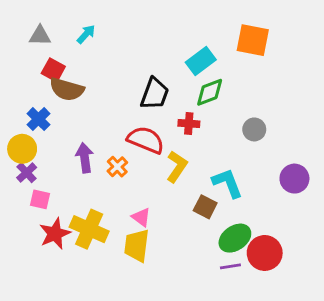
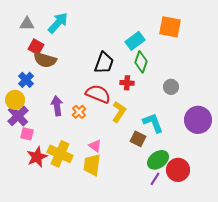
cyan arrow: (86, 34) -> (58, 23), size x1.6
green diamond: (210, 92) -> (141, 62), turned -50
purple cross: (27, 173) -> (18, 116), size x1.5
purple circle: (294, 179) -> (198, 120), size x1.4
purple line: (230, 266) -> (155, 179), turned -48

